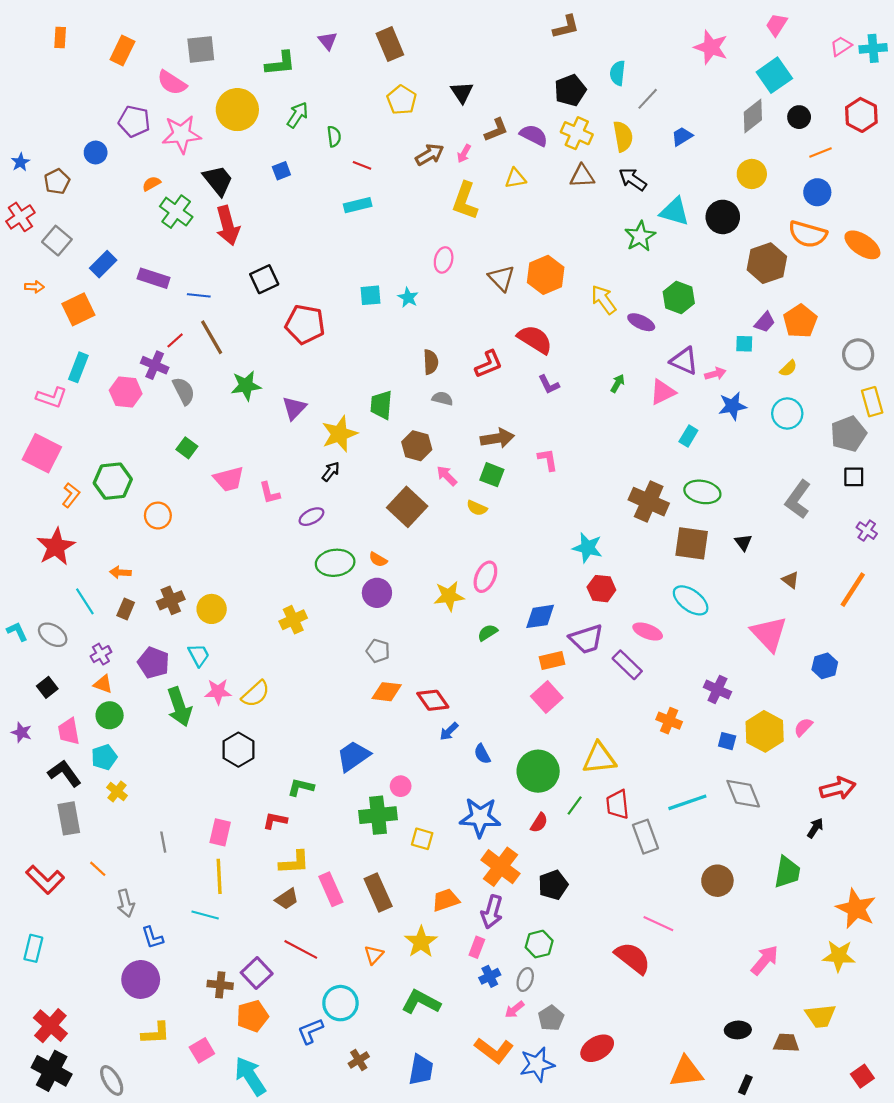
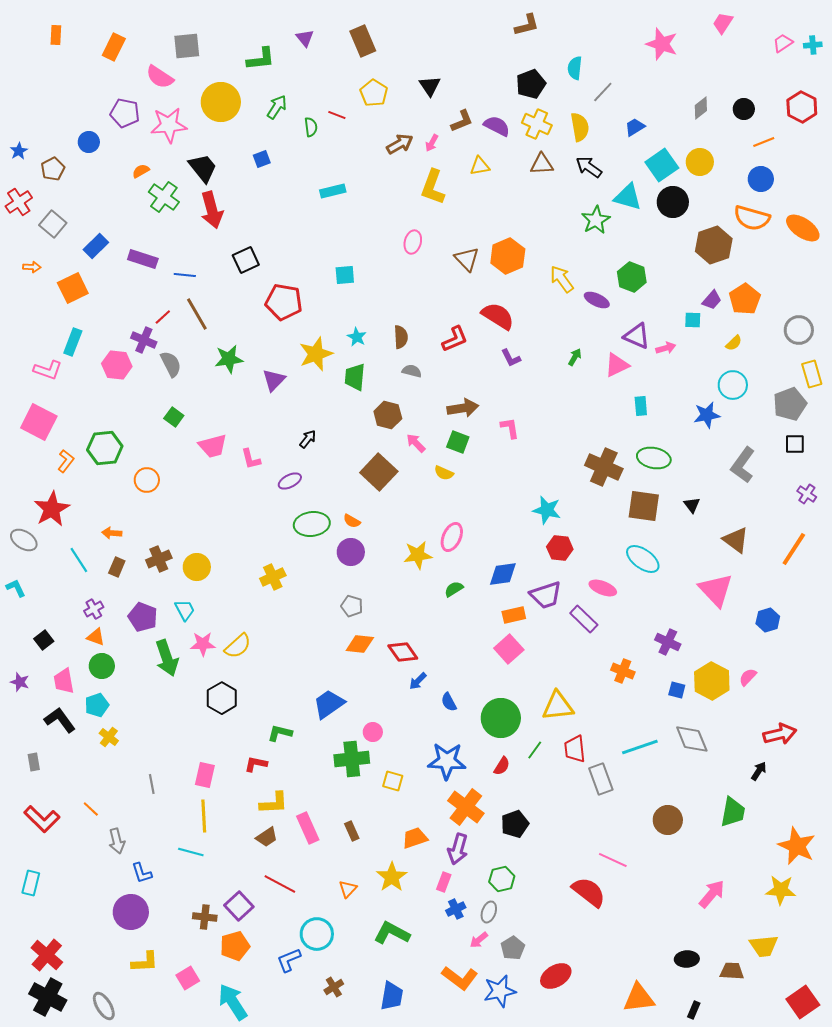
cyan cross: (873, 48) -> (813, 45), size x0.7
cyan square: (774, 75) -> (662, 165), moved
gray diamond: (753, 116) -> (701, 108), size x0.7
red line: (362, 165) -> (337, 115), moved
cyan star: (408, 297) -> (357, 337), moved
blue star: (732, 406) -> (707, 415), moved
yellow star: (339, 434) -> (316, 354), moved
cyan rectangle: (688, 436) -> (641, 406), turned -36
brown triangle: (790, 580) -> (736, 540), size x1.6
gray ellipse: (53, 635) -> (24, 540), moved
gray rectangle: (69, 818) -> (34, 762), moved, size x0.6
brown rectangle: (378, 892) -> (352, 831), size x0.6
red square: (862, 1076) -> (803, 1002), size x1.5

